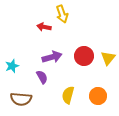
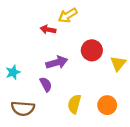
yellow arrow: (62, 14) -> (68, 15), turned 78
red circle: (84, 56) -> (92, 50), moved

